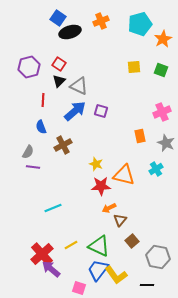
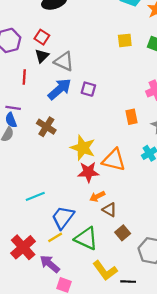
blue semicircle: (41, 127) -> (11, 120), moved
brown cross: (63, 145) -> (46, 127), turned -30
yellow star: (96, 164) -> (83, 148), size x1.6
purple line: (33, 167) -> (13, 108), moved
brown triangle: (120, 220) -> (109, 210), turned -40
purple arrow: (51, 269) -> (50, 264), moved
blue trapezoid: (98, 270) -> (63, 217), moved
black line: (147, 285) -> (128, 282), moved

